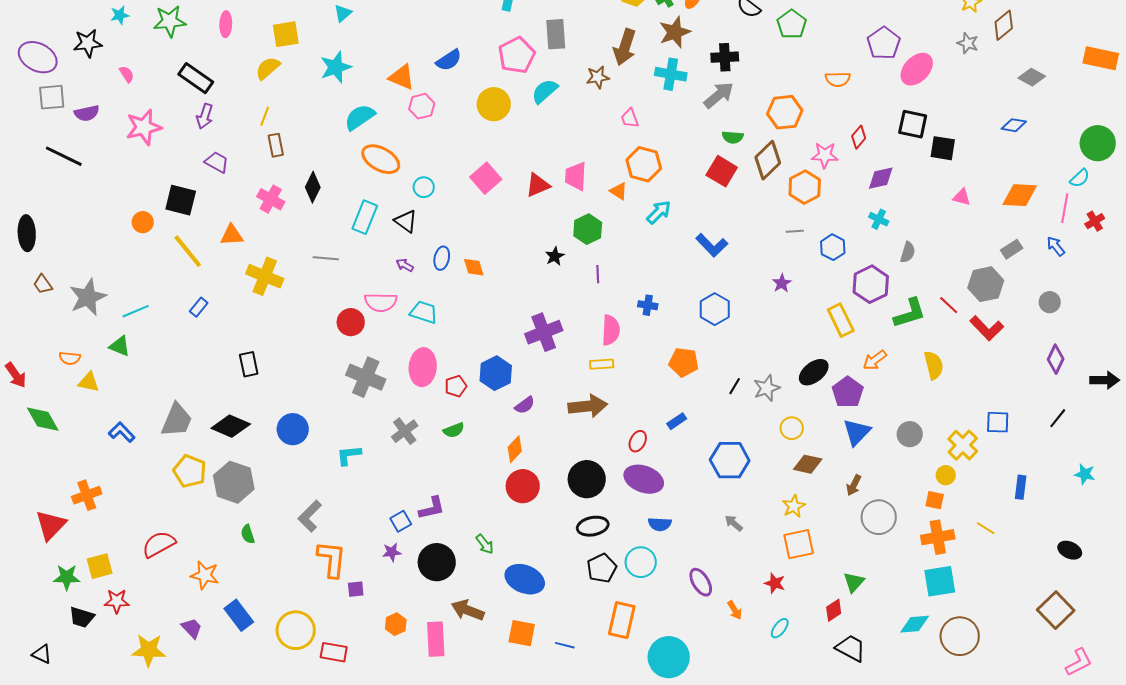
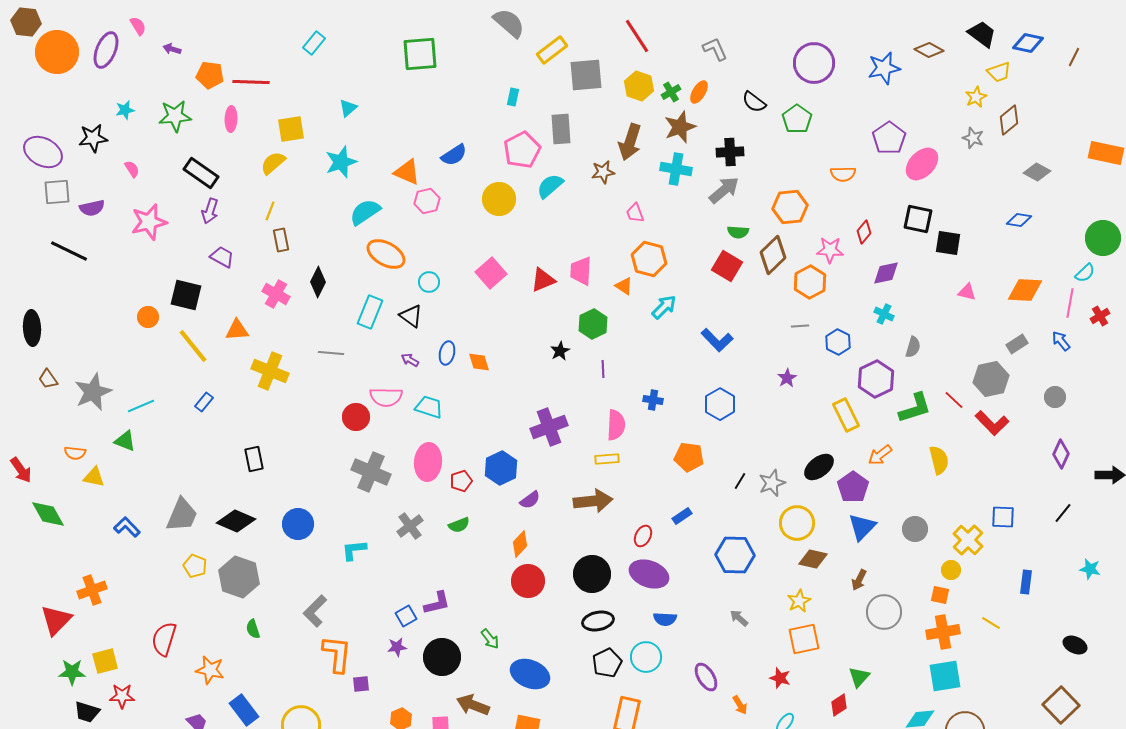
yellow circle: (792, 428) -> (797, 523), size x1.5
yellow pentagon: (190, 471) -> (195, 566), size x0.7
red semicircle: (159, 544) -> (164, 639), turned -44

